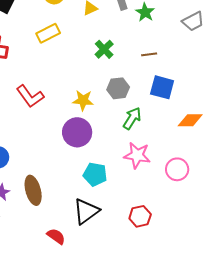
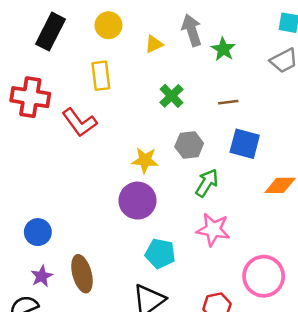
yellow rectangle: (48, 33) -> (101, 76), turned -70
red L-shape: (30, 96) -> (79, 122), moved
pink circle: (177, 169) -> (264, 276), moved, size x1.4

